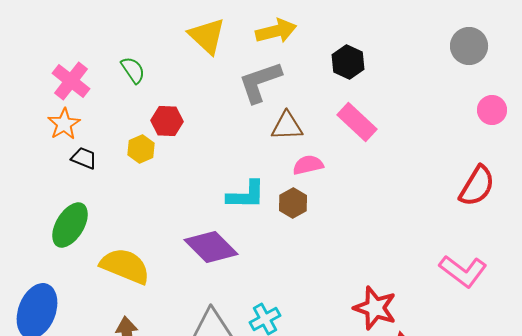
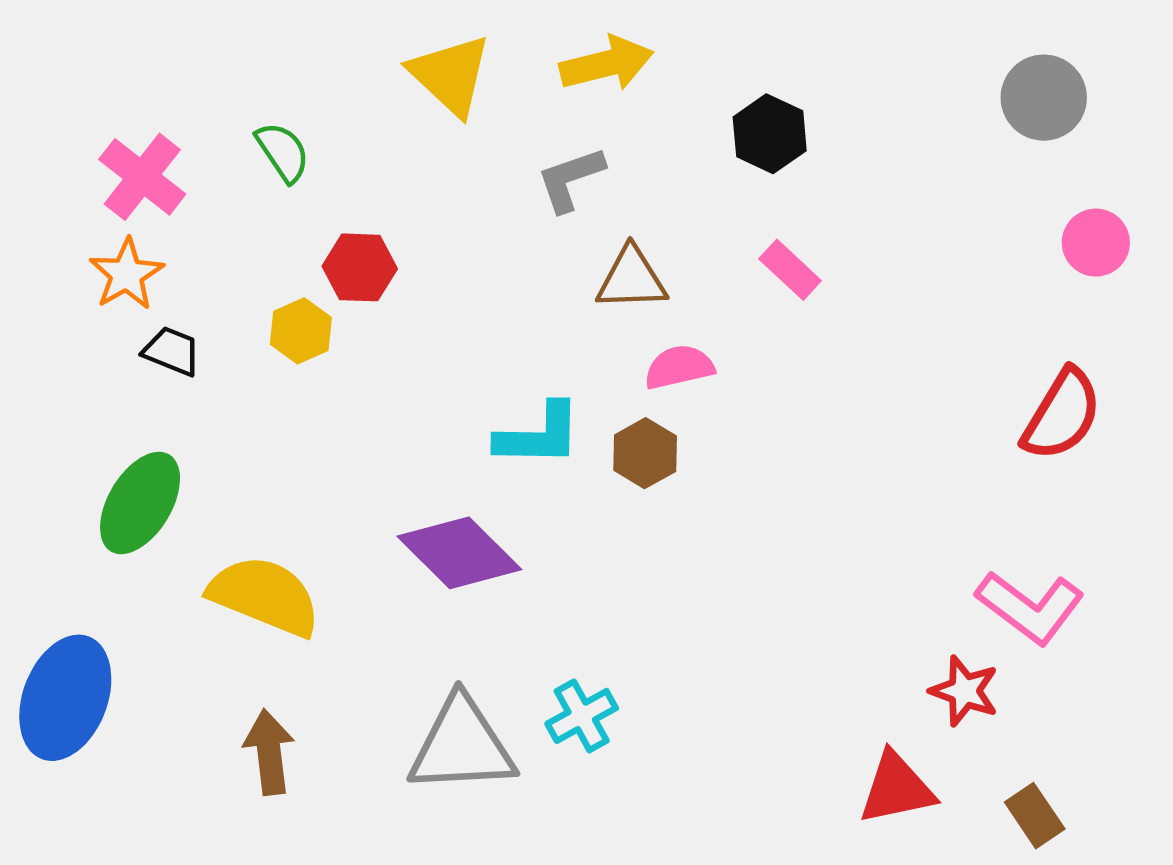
gray L-shape: (260, 82) -> (570, 179), size x0.7
pink rectangle: (357, 122) -> (790, 270), size x0.7
red star: (375, 308) -> (964, 691), moved, size x0.7

